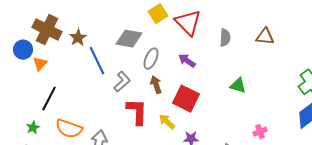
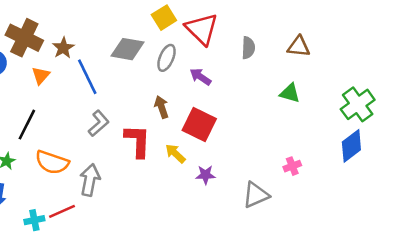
gray ellipse: (151, 59) -> (166, 58), moved
orange triangle: (40, 64) -> (41, 75), moved
gray L-shape: (122, 82) -> (99, 123), moved
green triangle: (238, 86) -> (290, 93), moved

